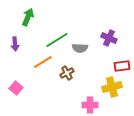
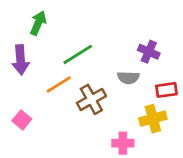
purple arrow: (15, 44) -> (20, 60), size x1.5
gray semicircle: (80, 48) -> (128, 78), moved
brown cross: (67, 73) -> (91, 99), size x1.5

